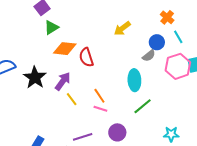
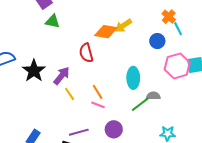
green triangle: (51, 27) -> (53, 21), turned 42
cyan line: (178, 37) -> (178, 29), moved
orange diamond: (65, 49) -> (106, 32), moved
gray semicircle: (149, 56) -> (153, 96), moved, turned -144

